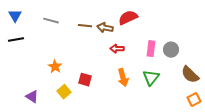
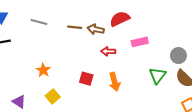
pink rectangle: (151, 49) -> (140, 42), moved, turned 70
gray circle: (171, 50) -> (178, 56), moved
green triangle: (151, 78) -> (157, 75), moved
red square: (85, 80) -> (86, 79), moved

